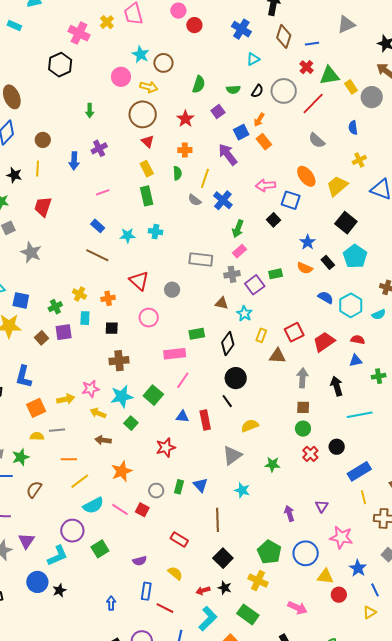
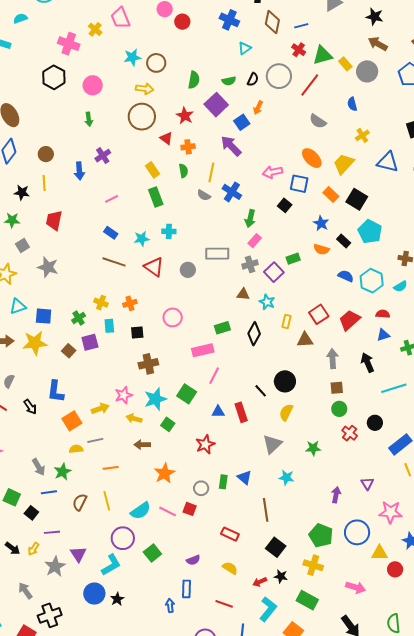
cyan star: (140, 54) -> (132, 57), turned -30
pink circle: (121, 77) -> (93, 85), moved
purple square: (218, 111) -> (216, 105), size x1.6
red triangle: (148, 141) -> (166, 138), moved
orange rectangle: (264, 142) -> (331, 195), moved
red triangle: (139, 281) -> (154, 267), moved
gray circle: (172, 290) -> (188, 270), moved
black circle: (236, 378) -> (285, 381), moved
yellow semicircle: (250, 426) -> (286, 412), turned -36
yellow line: (80, 481) -> (107, 501), moved, turned -60
purple arrow: (289, 513) -> (336, 495), turned 35
blue rectangle: (146, 591) -> (186, 589), moved

